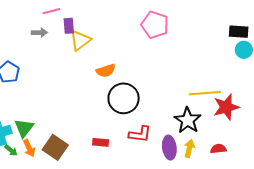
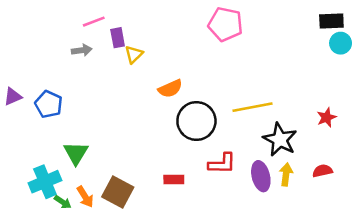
yellow triangle: (80, 40) -> (134, 54), size x0.7
yellow line: (205, 93) -> (252, 107), moved
red star: (226, 107) -> (326, 117), size x0.6
green triangle: (24, 128) -> (76, 153), moved

